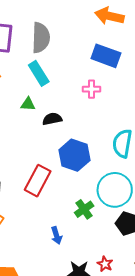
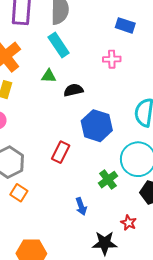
blue rectangle: (106, 56) -> (125, 25), size x0.7
red rectangle: (38, 181) -> (61, 152), size x0.7
red star: (105, 264) -> (129, 223), moved

